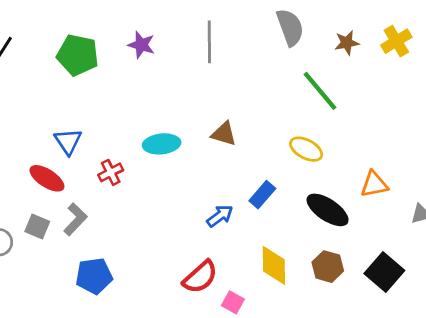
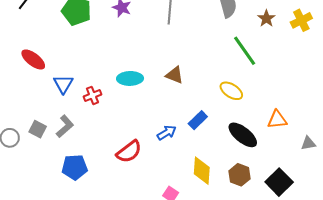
brown star: (347, 43) -> (266, 18), turned -30
blue triangle: (68, 141) -> (63, 84), moved
red ellipse: (47, 178) -> (33, 59), moved
red semicircle: (200, 277) -> (129, 152), moved

